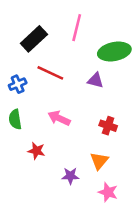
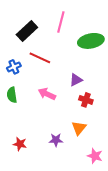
purple triangle: (95, 80) -> (76, 80), moved, turned -40
red star: (36, 151) -> (20, 144), moved
pink star: (108, 192) -> (95, 156), moved

